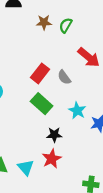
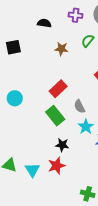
brown star: (44, 22) -> (61, 49), moved
green semicircle: (66, 25) -> (88, 41), moved
gray semicircle: (64, 77) -> (80, 106), moved

